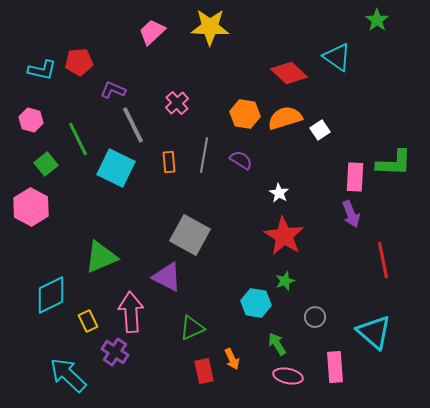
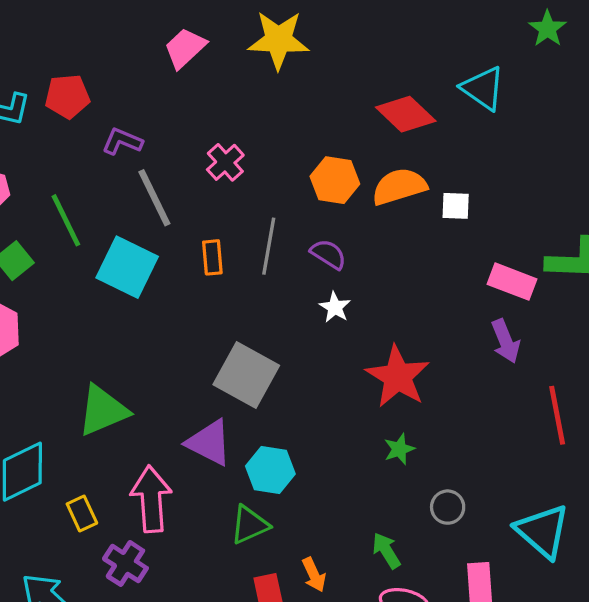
white square: (320, 130) -> (456, 206), turned 36
pink rectangle: (355, 177) -> (512, 282), turned -72
white star: (279, 193) -> (335, 307), moved
cyan hexagon: (256, 303) -> (270, 470), moved

